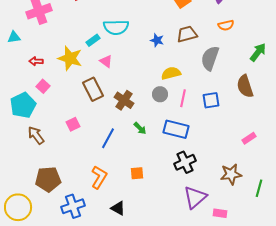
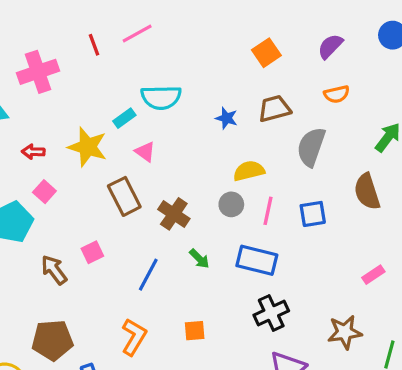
brown arrow: (36, 135) -> (54, 270), moved

